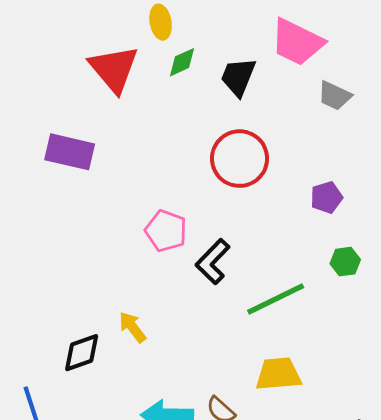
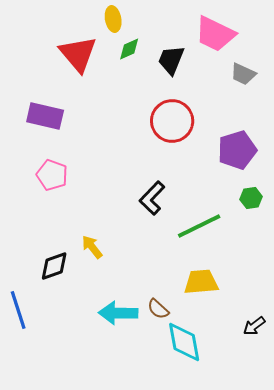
purple pentagon: (326, 197) -> (237, 150), size x1.6
pink pentagon: (166, 231) -> (52, 175), moved

